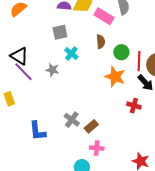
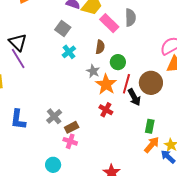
gray square: (60, 32) -> (63, 29), turned 35
red line: (139, 61) -> (126, 84), moved
gray star: (52, 70) -> (93, 71), moved
red cross: (134, 106) -> (106, 110), moved
pink cross: (97, 148) -> (70, 141), moved

